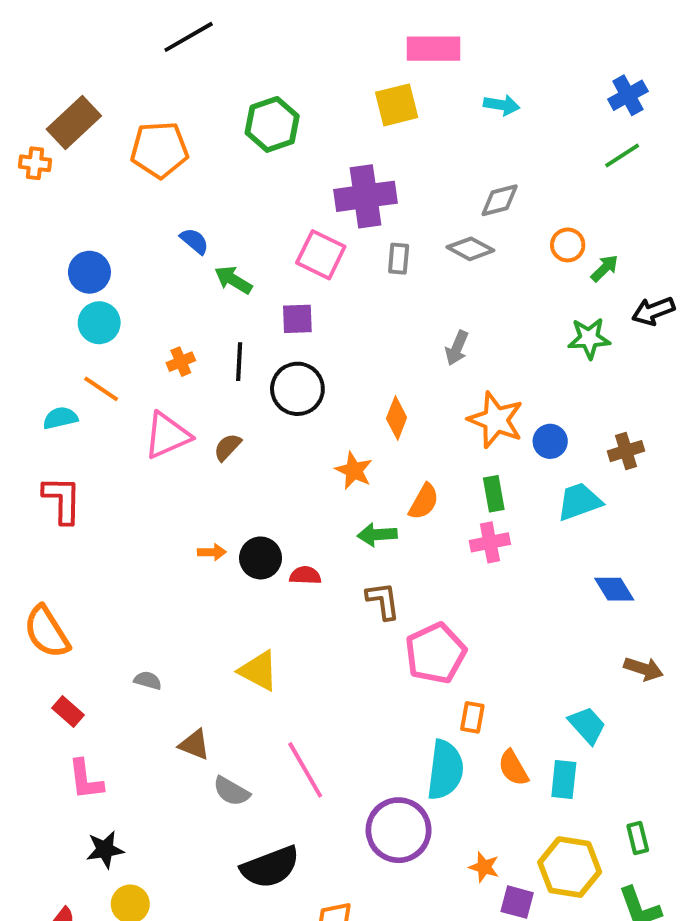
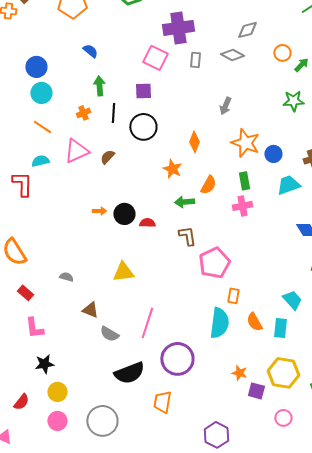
green arrow: (233, 280) -> (99, 86), moved, turned 54
cyan semicircle: (60, 418) -> (40, 161), moved
yellow triangle: (259, 671) -> (123, 272), turned -35
pink line: (305, 770) -> (147, 323), turned 48
purple circle: (399, 830) -> (177, 359), moved

